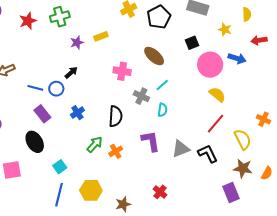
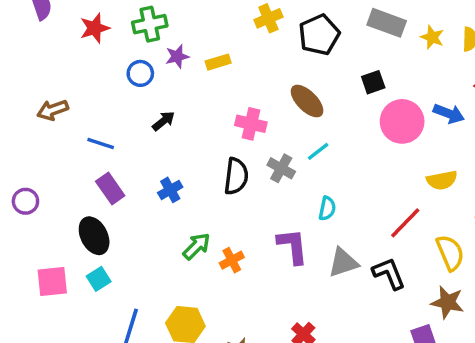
yellow star: (225, 30) -> (432, 37), moved
purple star: (77, 43) -> (177, 56), moved
blue circle: (56, 89) -> (140, 73), moved
yellow semicircle: (217, 95) -> (442, 180), moved, turned 126
cyan semicircle: (162, 110) -> (327, 208), moved
black semicircle: (115, 116) -> (236, 176), moved
cyan square: (60, 167) -> (99, 279), moved

